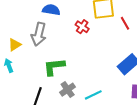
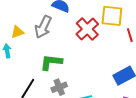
red cross: (82, 27) -> (87, 29), size x1.6

